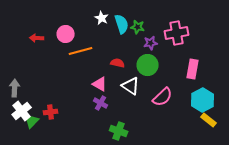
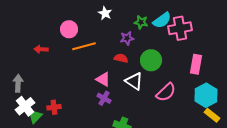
cyan semicircle: (122, 24) -> (162, 20), moved, turned 72
red arrow: (37, 38) -> (41, 49), moved
purple star: (151, 43) -> (127, 38), moved

